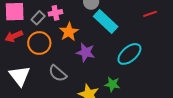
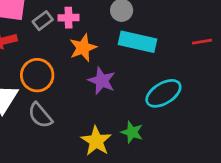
cyan rectangle: (106, 22) -> (137, 42), turned -40
orange circle: (39, 43) -> (37, 75), moved
gray semicircle: (58, 73) -> (40, 115), moved

